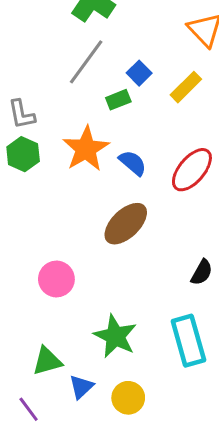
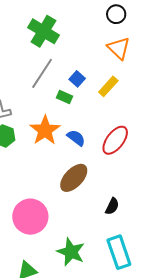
green rectangle: (118, 100) -> (64, 97), turned 49
black semicircle: (202, 272) -> (112, 206), moved
pink circle: (56, 279) -> (30, 217), size x1.5

